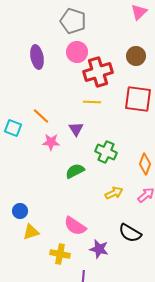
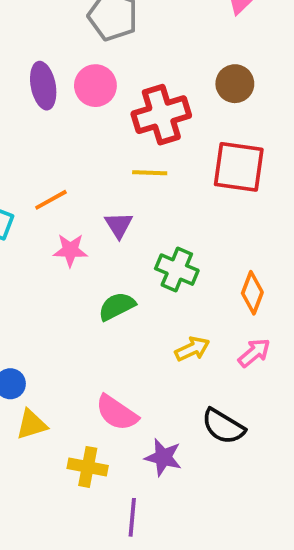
pink circle: (77, 52) -> (95, 86), moved
orange line: (41, 116) -> (51, 200), turned -72

